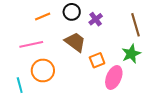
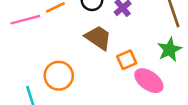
pink line: (31, 44) -> (25, 20), moved
pink ellipse: (114, 77) -> (149, 81), turned -75

